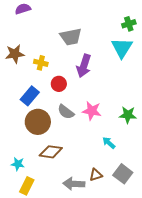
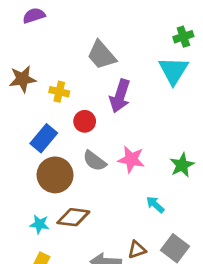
gray trapezoid: (71, 37) -> (102, 55), turned 60
green star: (128, 115) -> (182, 165), turned -30
cyan star: (18, 164) -> (39, 224), moved

